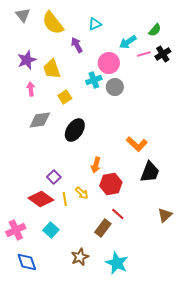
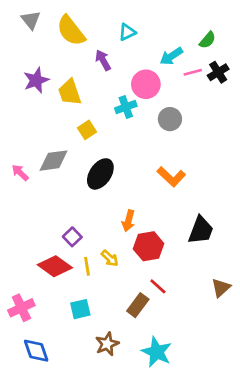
gray circle: (115, 87) -> (170, 119), moved
pink arrow: (31, 89) -> (20, 173), moved, turned -40
orange L-shape: (137, 144) -> (171, 177), moved
cyan square: (51, 230) -> (80, 309), moved, turned 35

